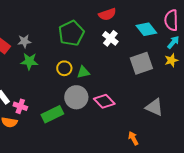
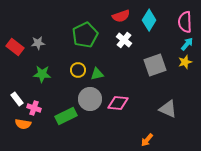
cyan diamond: (146, 29) -> (149, 20), moved, turned 70
green star: (29, 61) -> (42, 74), moved
pink diamond: (104, 101) -> (118, 103), turned -40
orange arrow: (133, 138) -> (147, 140), turned -112

